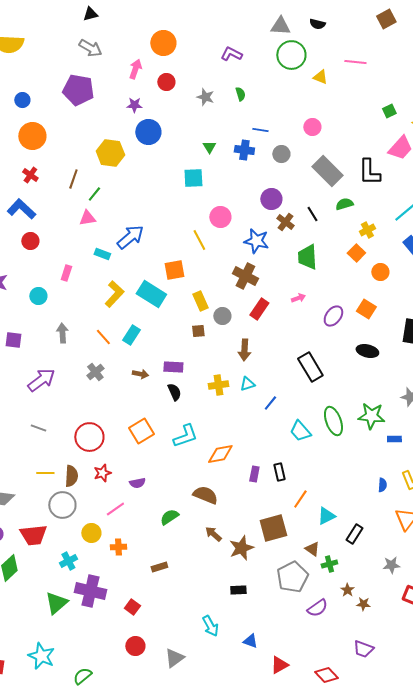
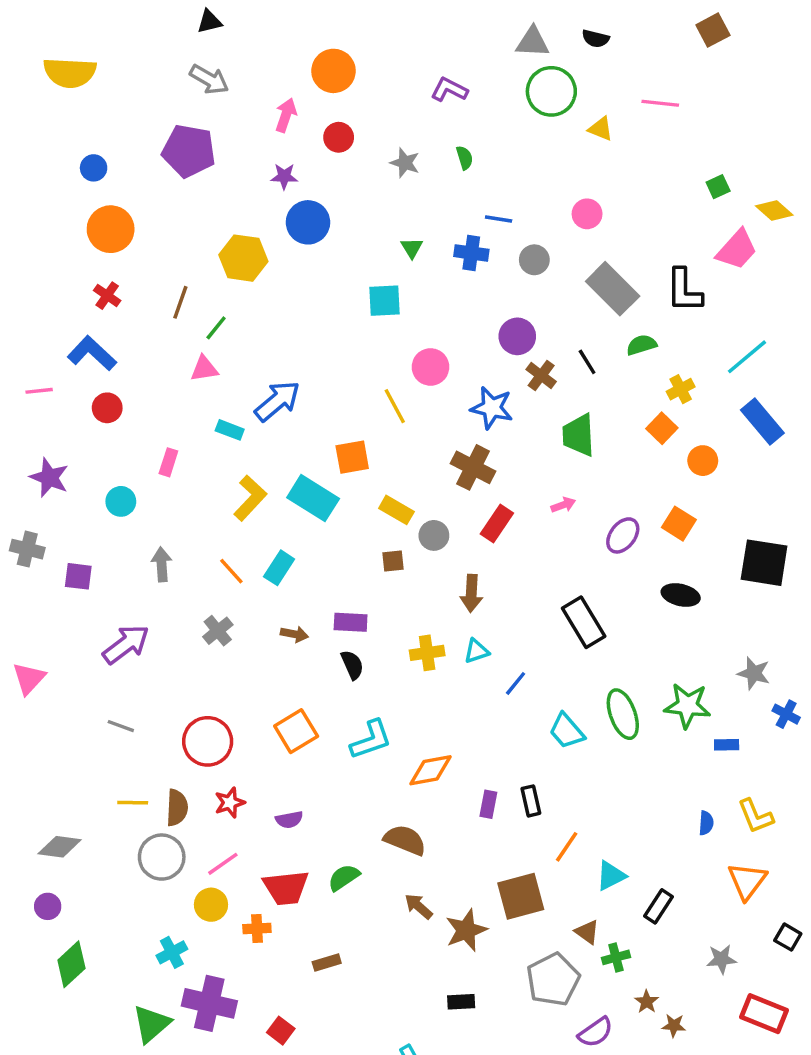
yellow rectangle: (200, 301) -> (396, 510), turned -36
pink line: (115, 509) -> (223, 864), moved
red trapezoid: (33, 535) -> (286, 888), moved

